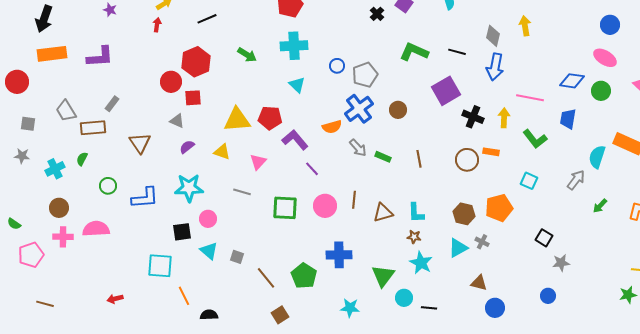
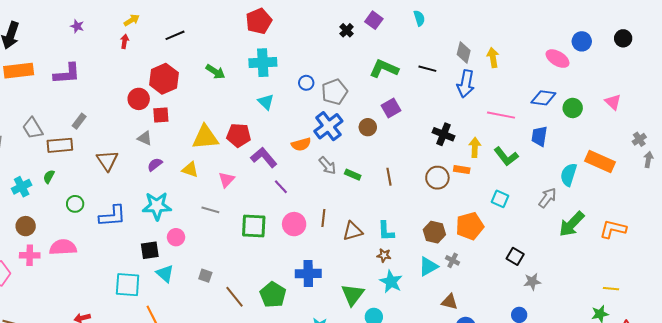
yellow arrow: (525, 26) -> (493, 58), moved
pink ellipse: (605, 58) -> (558, 59), moved
purple square: (446, 91) -> (391, 108), moved, size x0.7
yellow arrow: (504, 118) -> (475, 147), moved
green arrow: (600, 206) -> (572, 224), size x1.8
cyan triangle: (209, 251) -> (165, 274), moved

